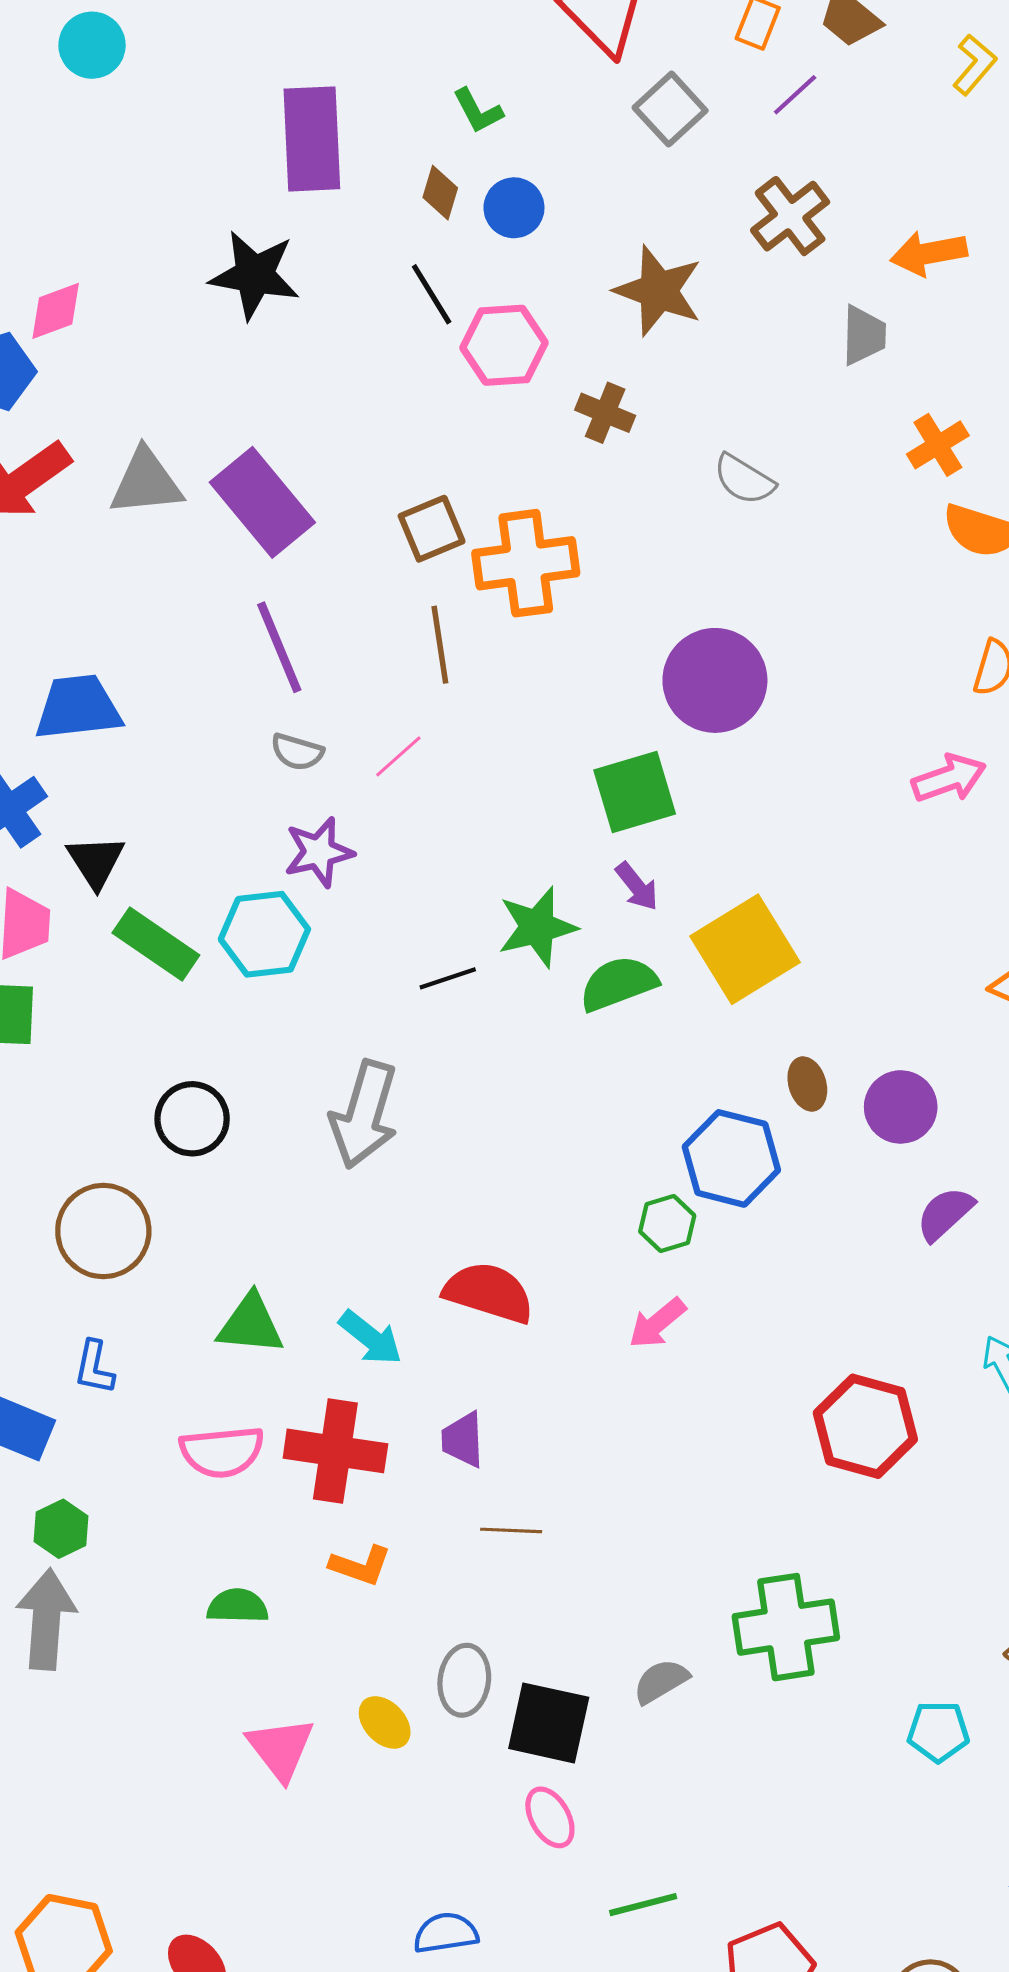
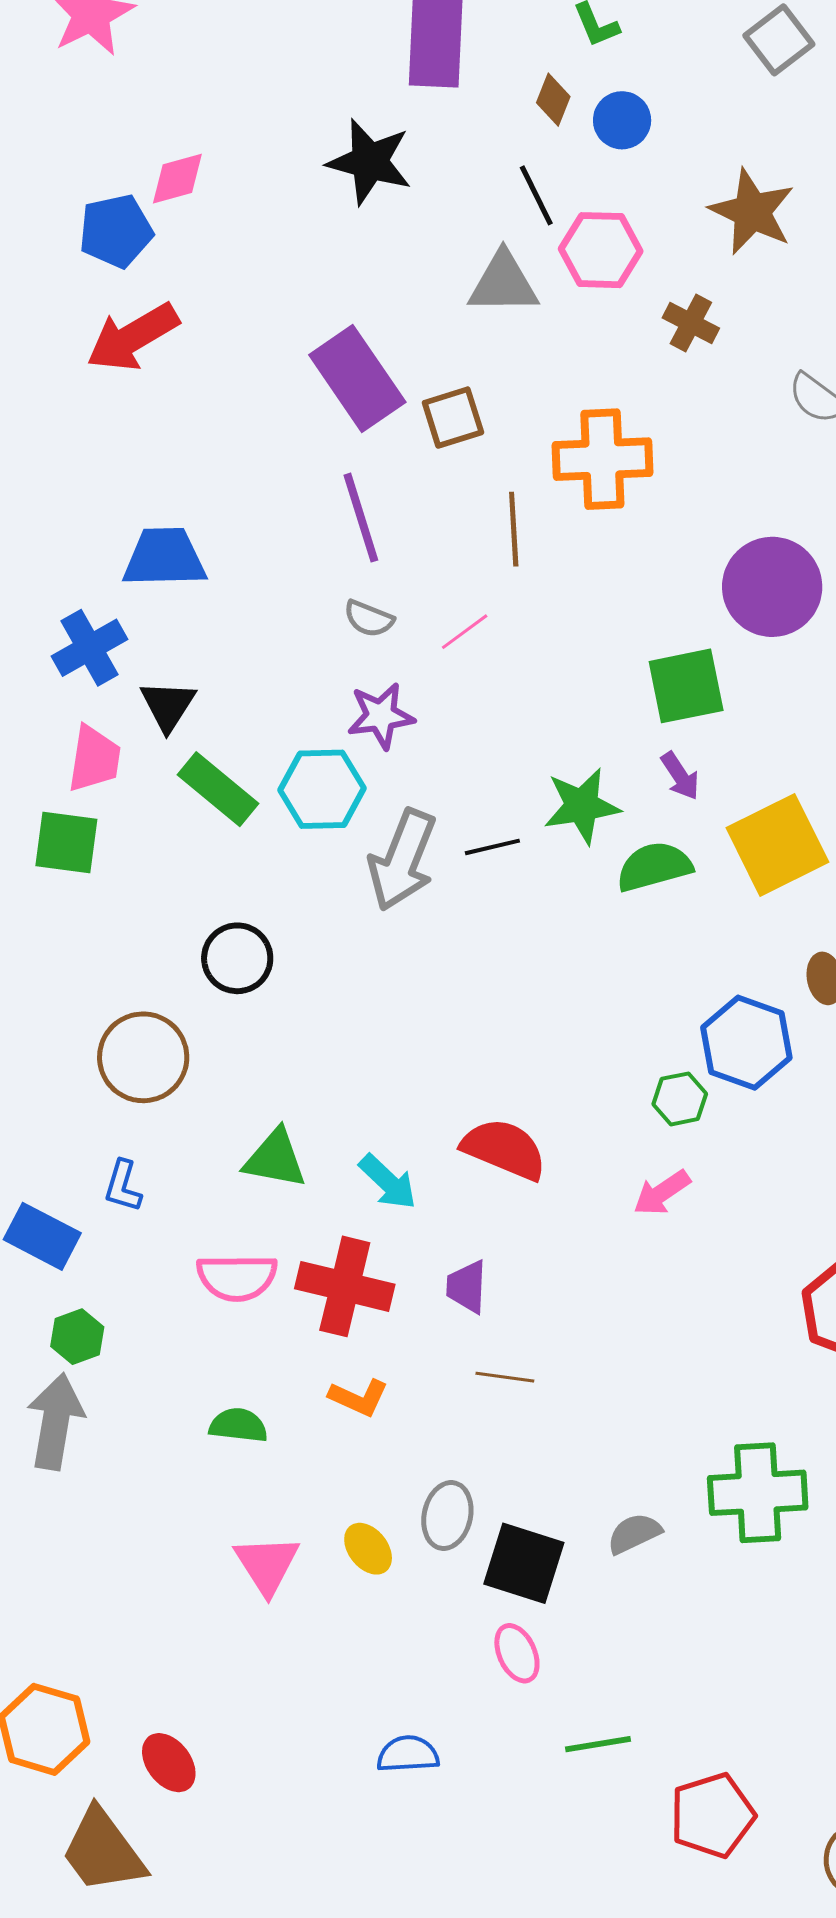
gray triangle: (146, 482) -> (503, 283), moved
brown square: (432, 529) -> (453, 418), moved
gray arrow: (364, 1114) -> (402, 860), moved

